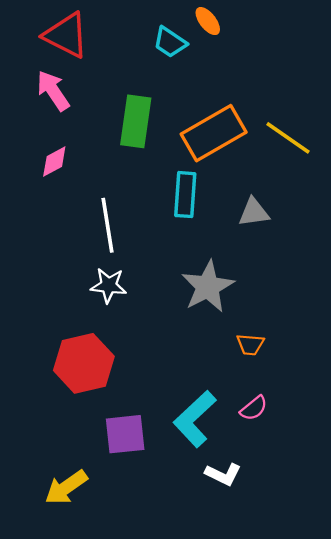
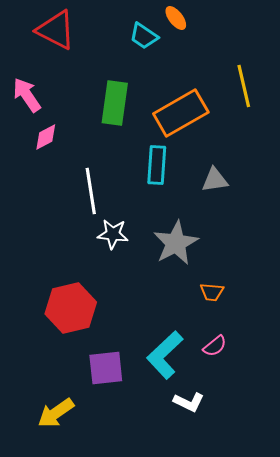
pink arrow: (53, 91) -> (27, 95), moved
yellow line: (288, 138) -> (244, 86), moved, turned 42
white star: (109, 285) -> (113, 234), moved

